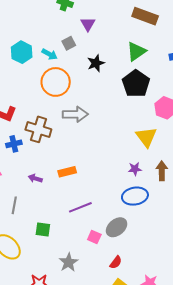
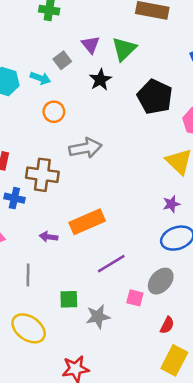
purple triangle: (88, 24) -> (91, 45), moved
green triangle: (136, 51) -> (124, 49), moved
orange circle: (56, 82) -> (54, 112), size x0.6
blue cross: (14, 144) -> (14, 198), turned 35
orange rectangle: (67, 172) -> (87, 222), size x1.5
gray star: (69, 262) -> (98, 317), moved, turned 30

